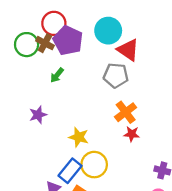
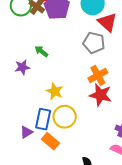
green arrow: (57, 75) -> (41, 51), moved, turned 80
red star: (132, 134) -> (101, 95), size x1.6
blue rectangle: (70, 171) -> (43, 119), turned -35

